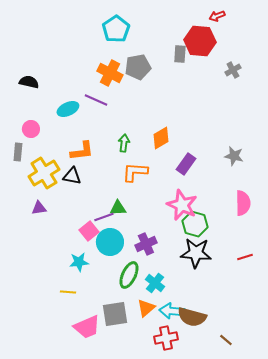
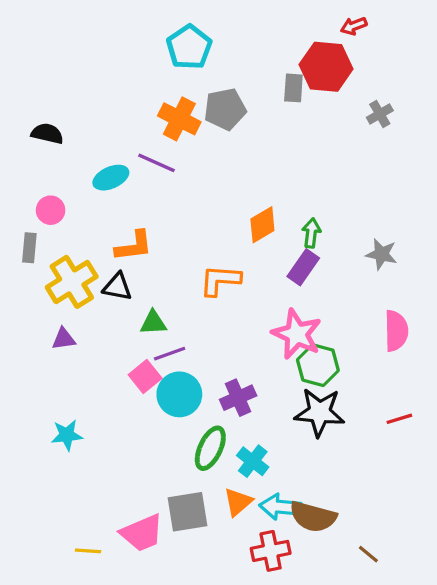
green arrow: (124, 143) -> (311, 233), moved
green triangle: (118, 208) -> (153, 323), moved
cyan star: (79, 262) -> (67, 435), moved
yellow line: (68, 292) -> (88, 551), moved

